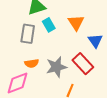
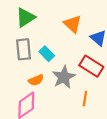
cyan rectangle: (49, 25) -> (47, 54), moved

